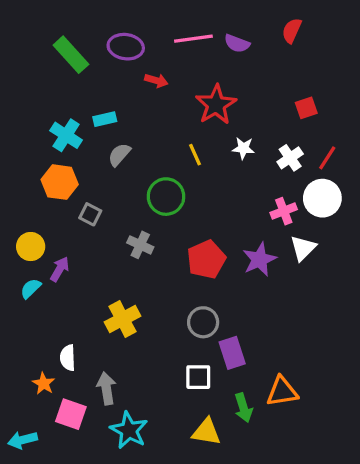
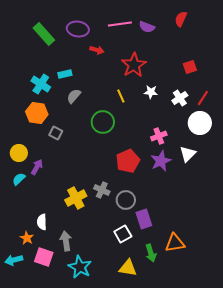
pink cross: (284, 211) -> (159, 136), moved
gray cross: (140, 245) -> (102, 190), moved
white square: (198, 377) -> (123, 234), turned -30
cyan arrow: (23, 440) -> (14, 260), moved

